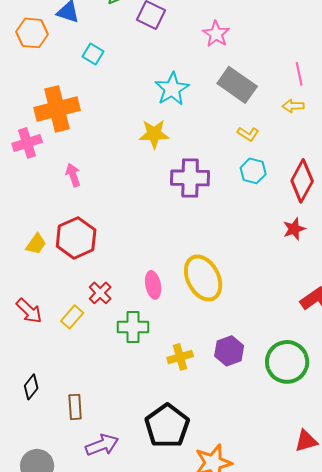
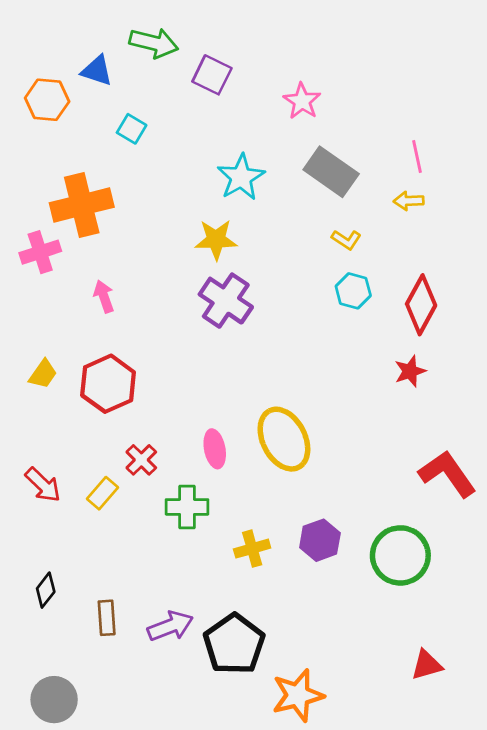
purple cross: (190, 178) -> (226, 301), moved, turned 33
yellow trapezoid: (36, 244) -> (43, 374), moved
purple arrow: (102, 445) -> (170, 626), moved

